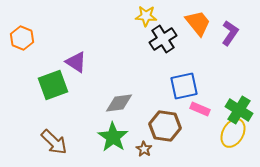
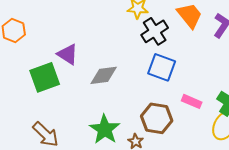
blue square: (184, 86) -> (162, 67), moved, turned 32
gray diamond: (119, 103) -> (104, 75), moved

